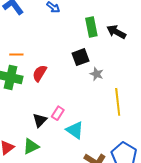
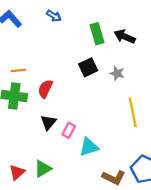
gray star: (97, 74) -> (117, 73), moved
black triangle: (40, 120) -> (48, 122), moved
cyan triangle: (75, 130) -> (89, 147), turned -48

